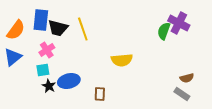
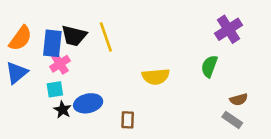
blue rectangle: (41, 20) -> (52, 43), moved
purple cross: (179, 23) -> (228, 29), turned 30
green semicircle: (164, 31) -> (209, 66), moved

